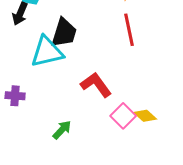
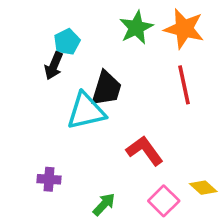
purple cross: (15, 96) -> (49, 179), moved
pink square: (123, 116) -> (164, 201), moved

